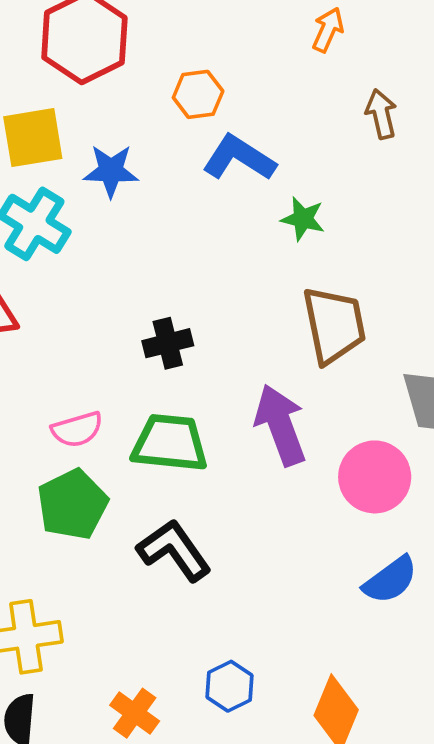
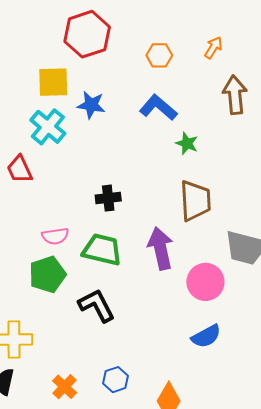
orange hexagon: (198, 94) -> (159, 55), moved
brown arrow: (381, 114) -> (235, 95), size x1.5

